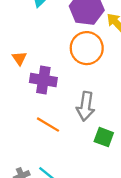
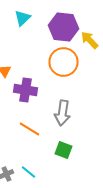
green square: (104, 137) -> (64, 150), moved

